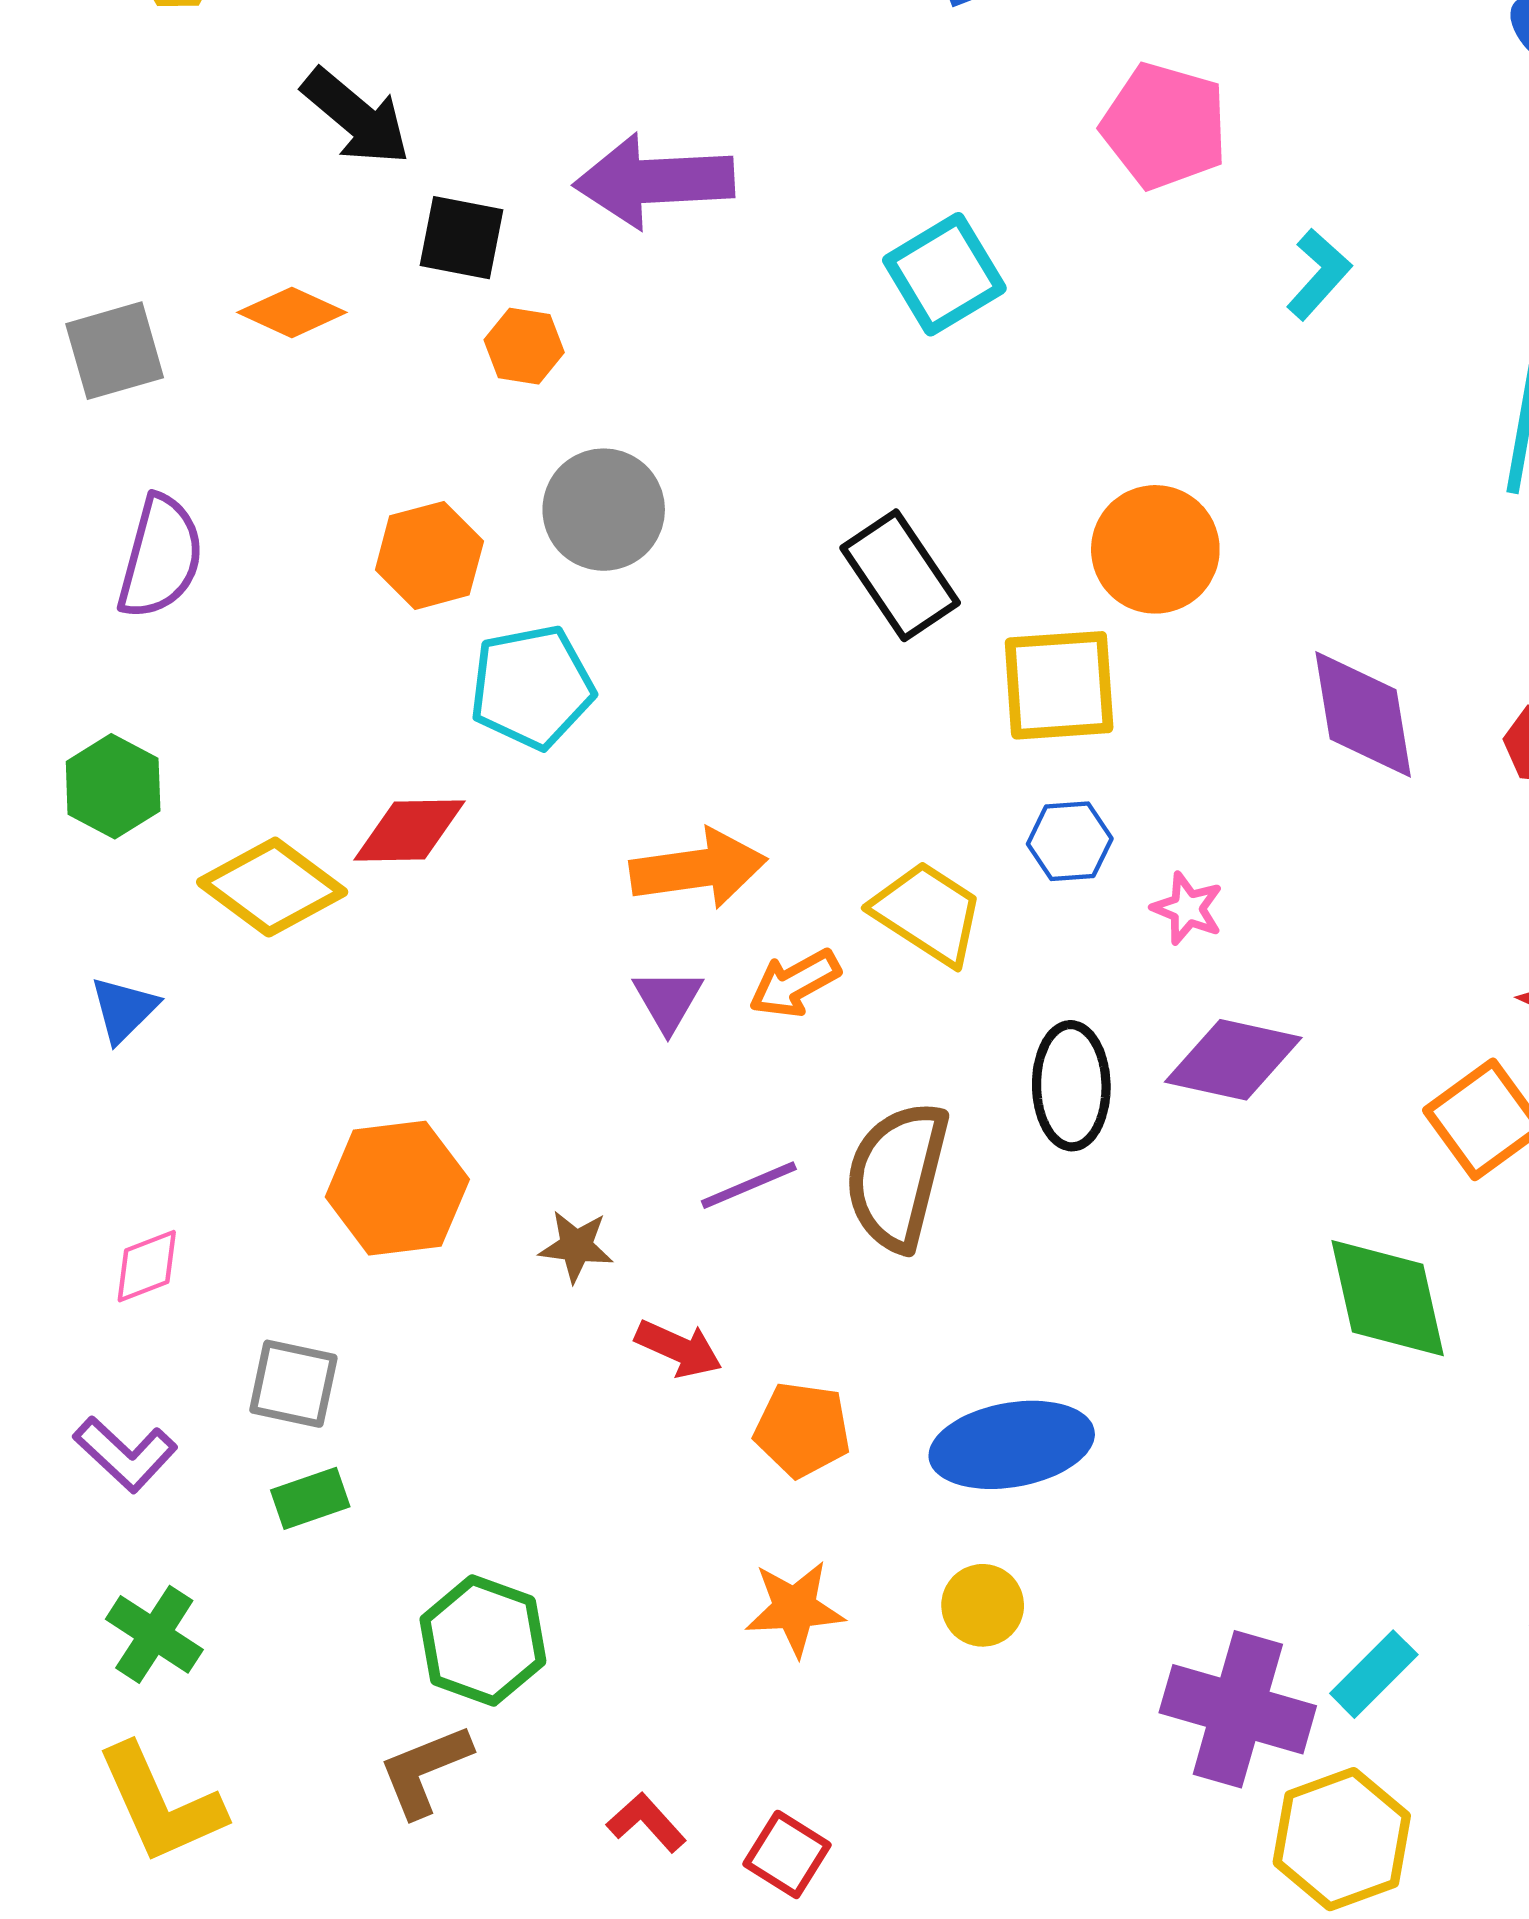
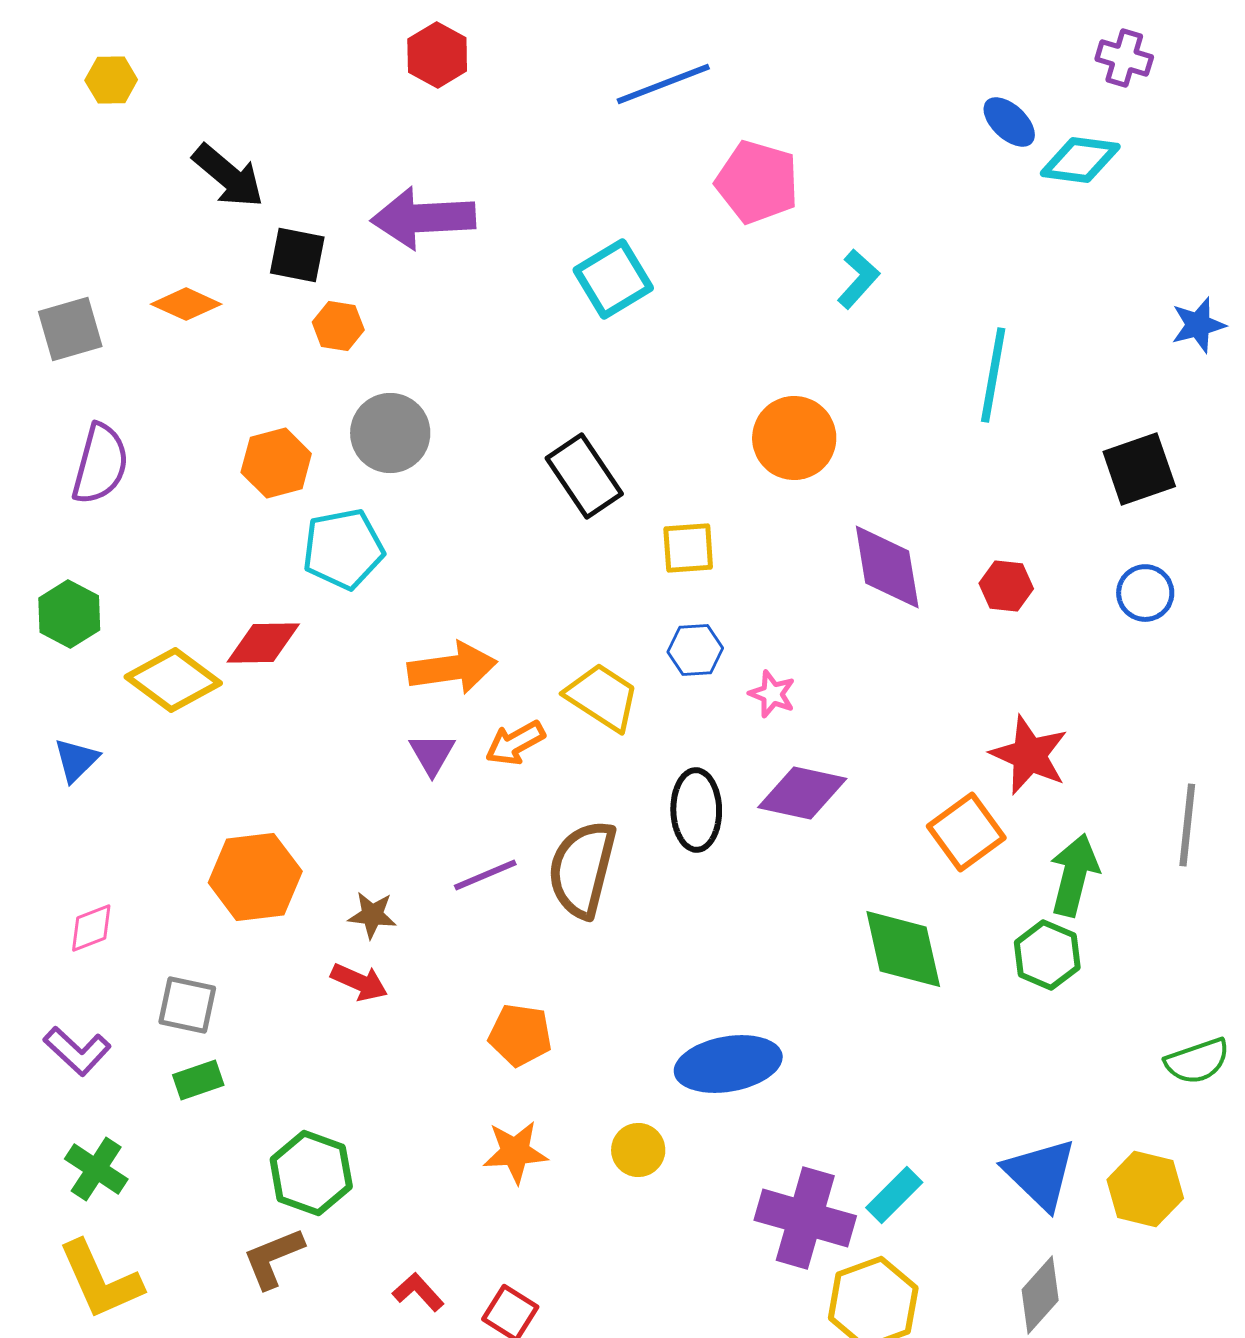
orange circle: (1155, 549) -> (794, 438), moved
yellow square: (1059, 685) -> (688, 548), size x0.7
red arrow: (679, 1349) -> (359, 982), moved
blue ellipse: (1012, 1445) -> (728, 1064), moved

